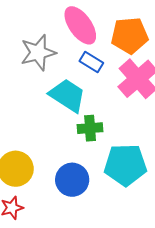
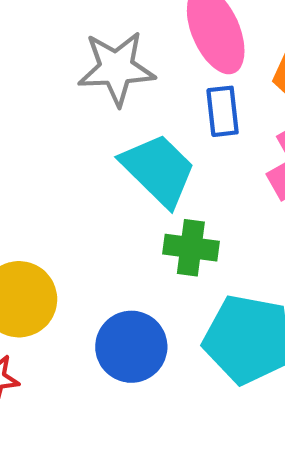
blue rectangle: (91, 62) -> (223, 111), turned 40

